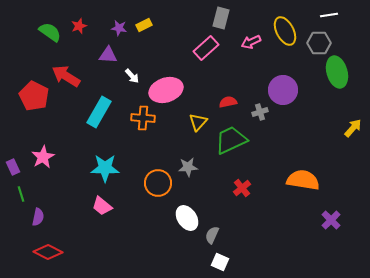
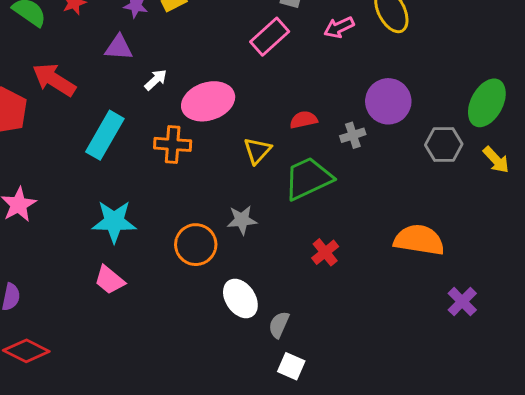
gray hexagon: (319, 43) -> (444, 144), moved
green ellipse: (337, 72) -> (487, 103), moved, turned 44
white arrow: (132, 76) -> (156, 80), turned -91
yellow arrow: (353, 128) -> (496, 160), turned 96

